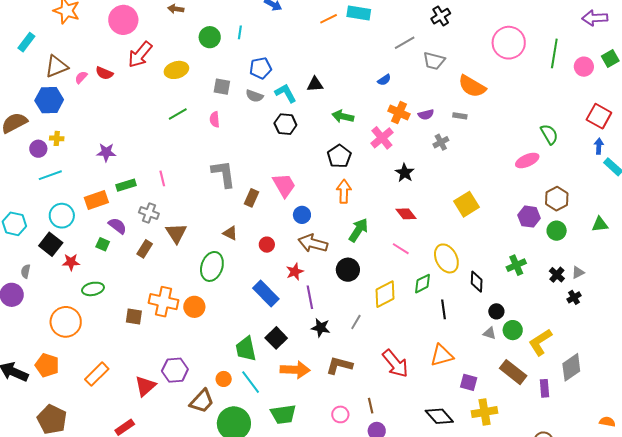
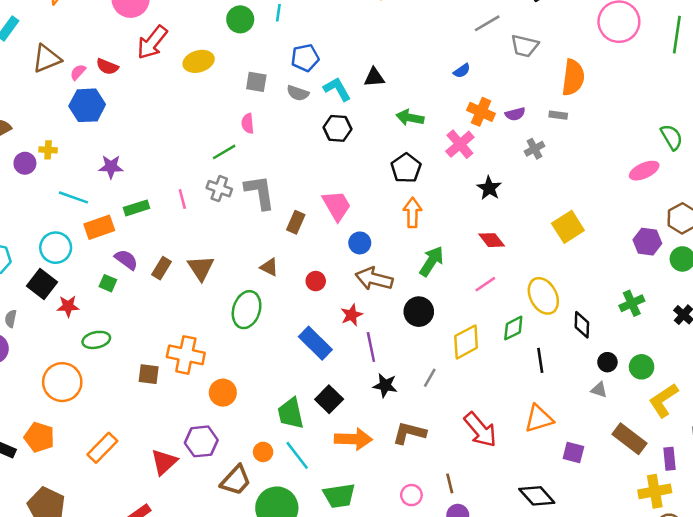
orange semicircle: (472, 86) -> (573, 78), turned -112
blue hexagon: (49, 100) -> (87, 105), moved
green line: (178, 114) -> (224, 152), moved
cyan line: (50, 175) -> (73, 197), moved, turned 40
gray cross: (149, 213) -> (219, 189), moved
brown rectangle: (145, 249) -> (161, 268), moved
pink line: (401, 249) -> (485, 284), turned -66
orange circle: (194, 307) -> (223, 393), moved
green circle: (513, 330) -> (642, 367), moved
yellow cross: (485, 412) -> (655, 491), moved

